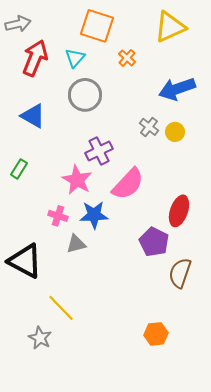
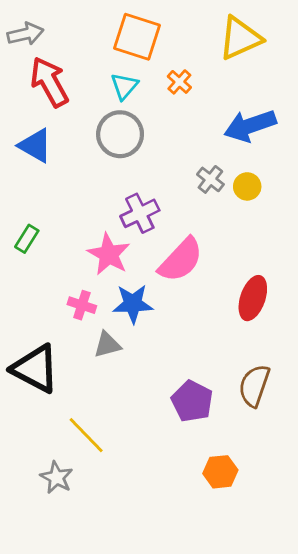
red arrow: (35, 58) -> (49, 82), turned -51
cyan triangle: (75, 58) -> (124, 86), moved
blue triangle: (33, 116) -> (35, 146), moved
purple pentagon: (154, 242) -> (192, 401), moved

